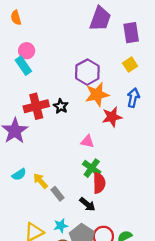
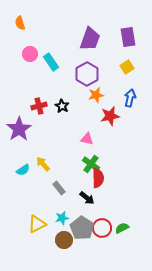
purple trapezoid: (100, 19) -> (90, 39), moved
cyan rectangle: (23, 66) -> (51, 62), moved
orange star: (97, 94) -> (96, 95), size x0.7
red cross: (36, 106) -> (39, 106), size x0.7
yellow arrow: (40, 181) -> (43, 164), moved

